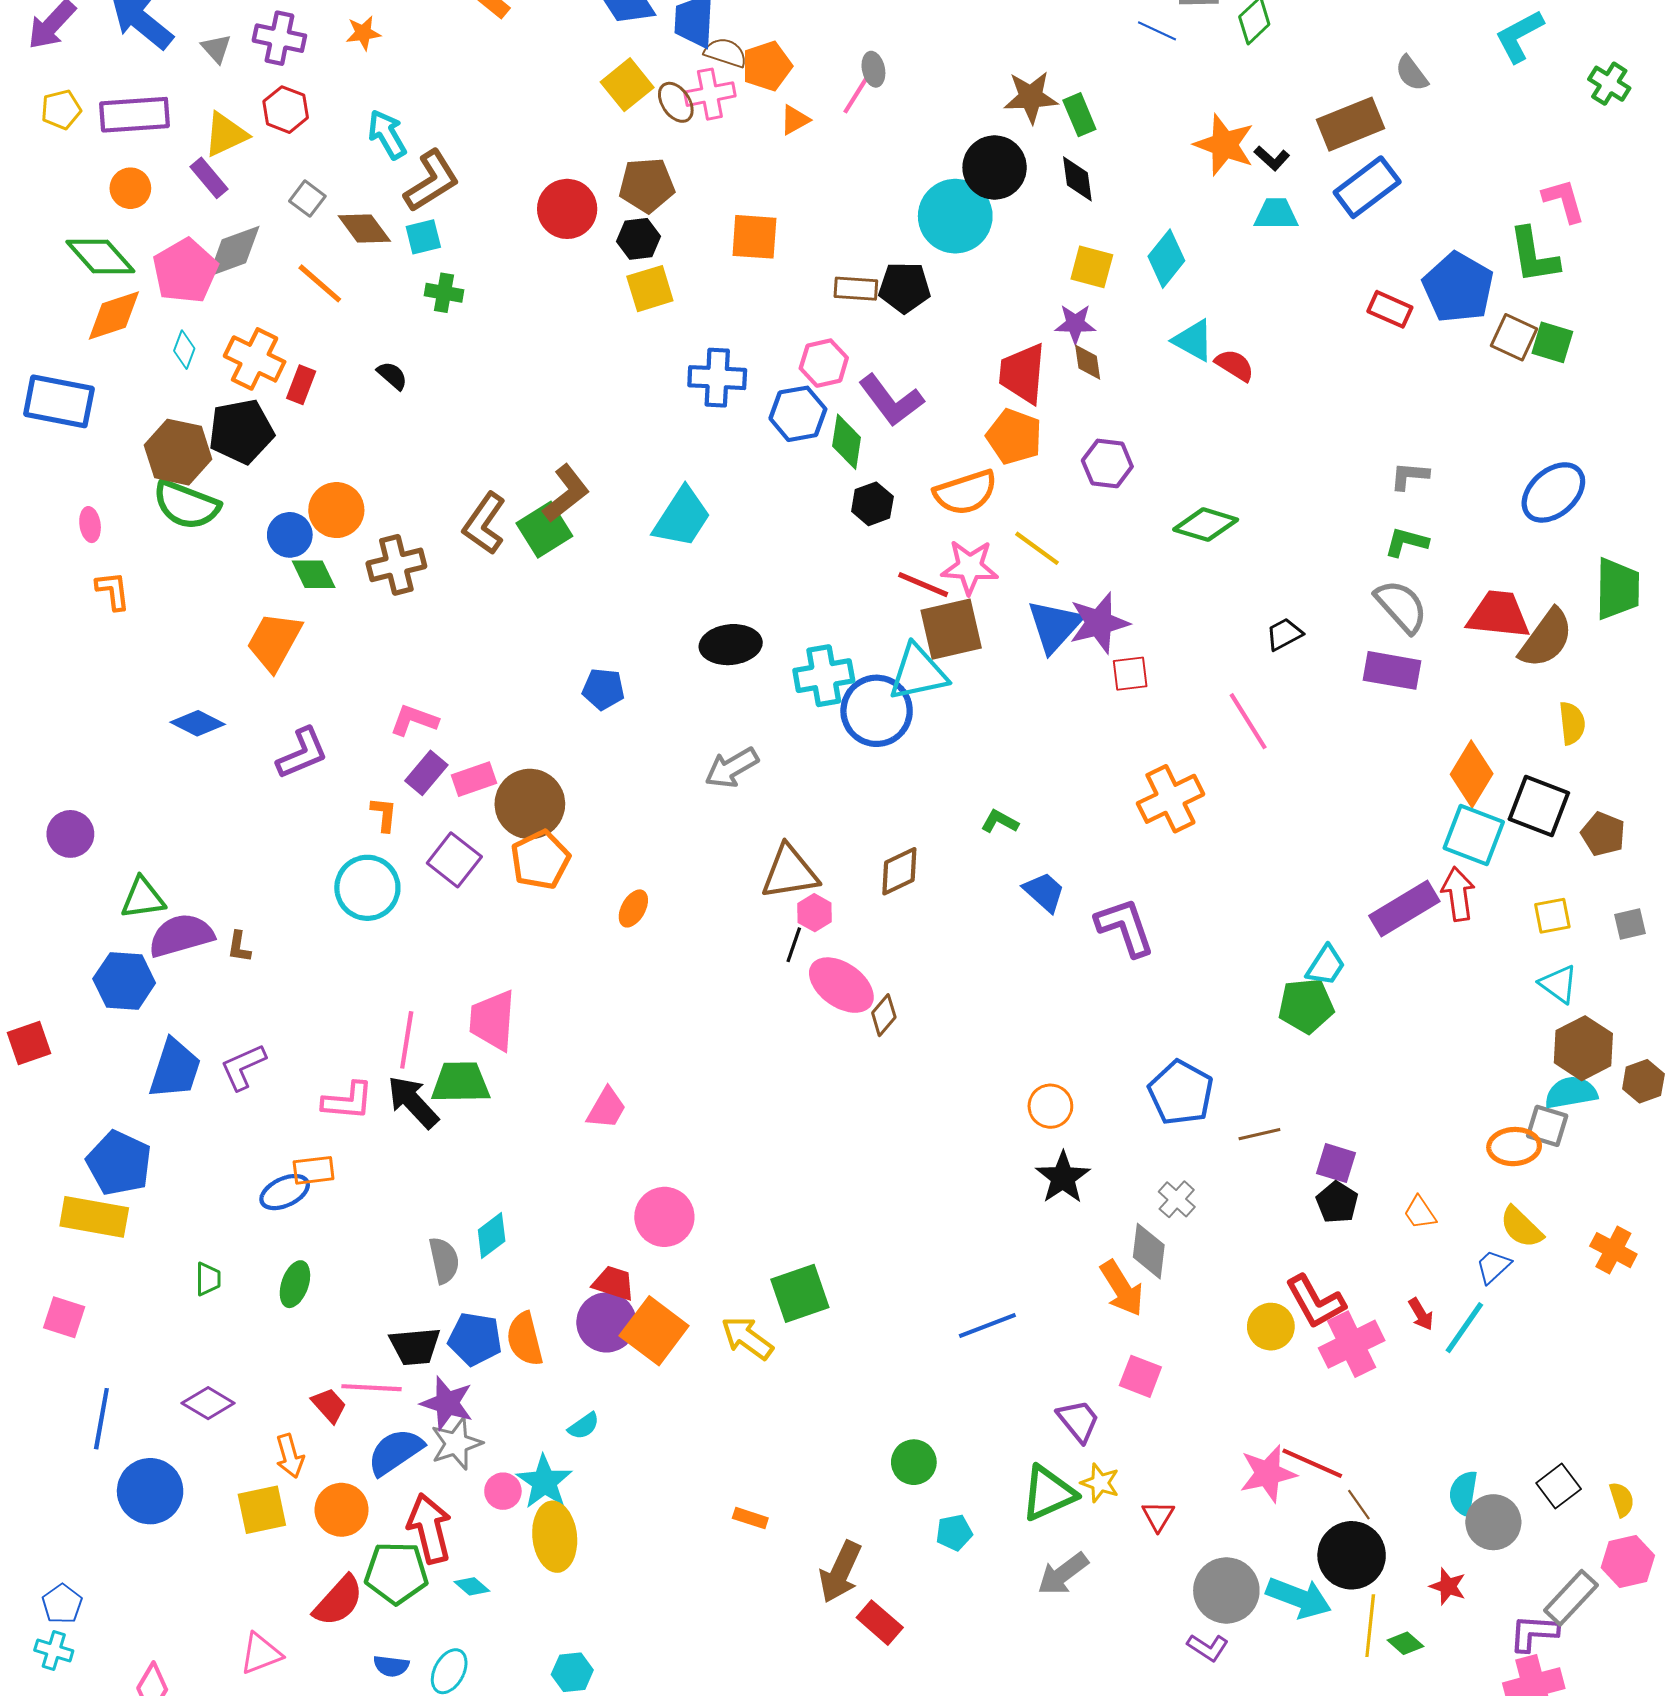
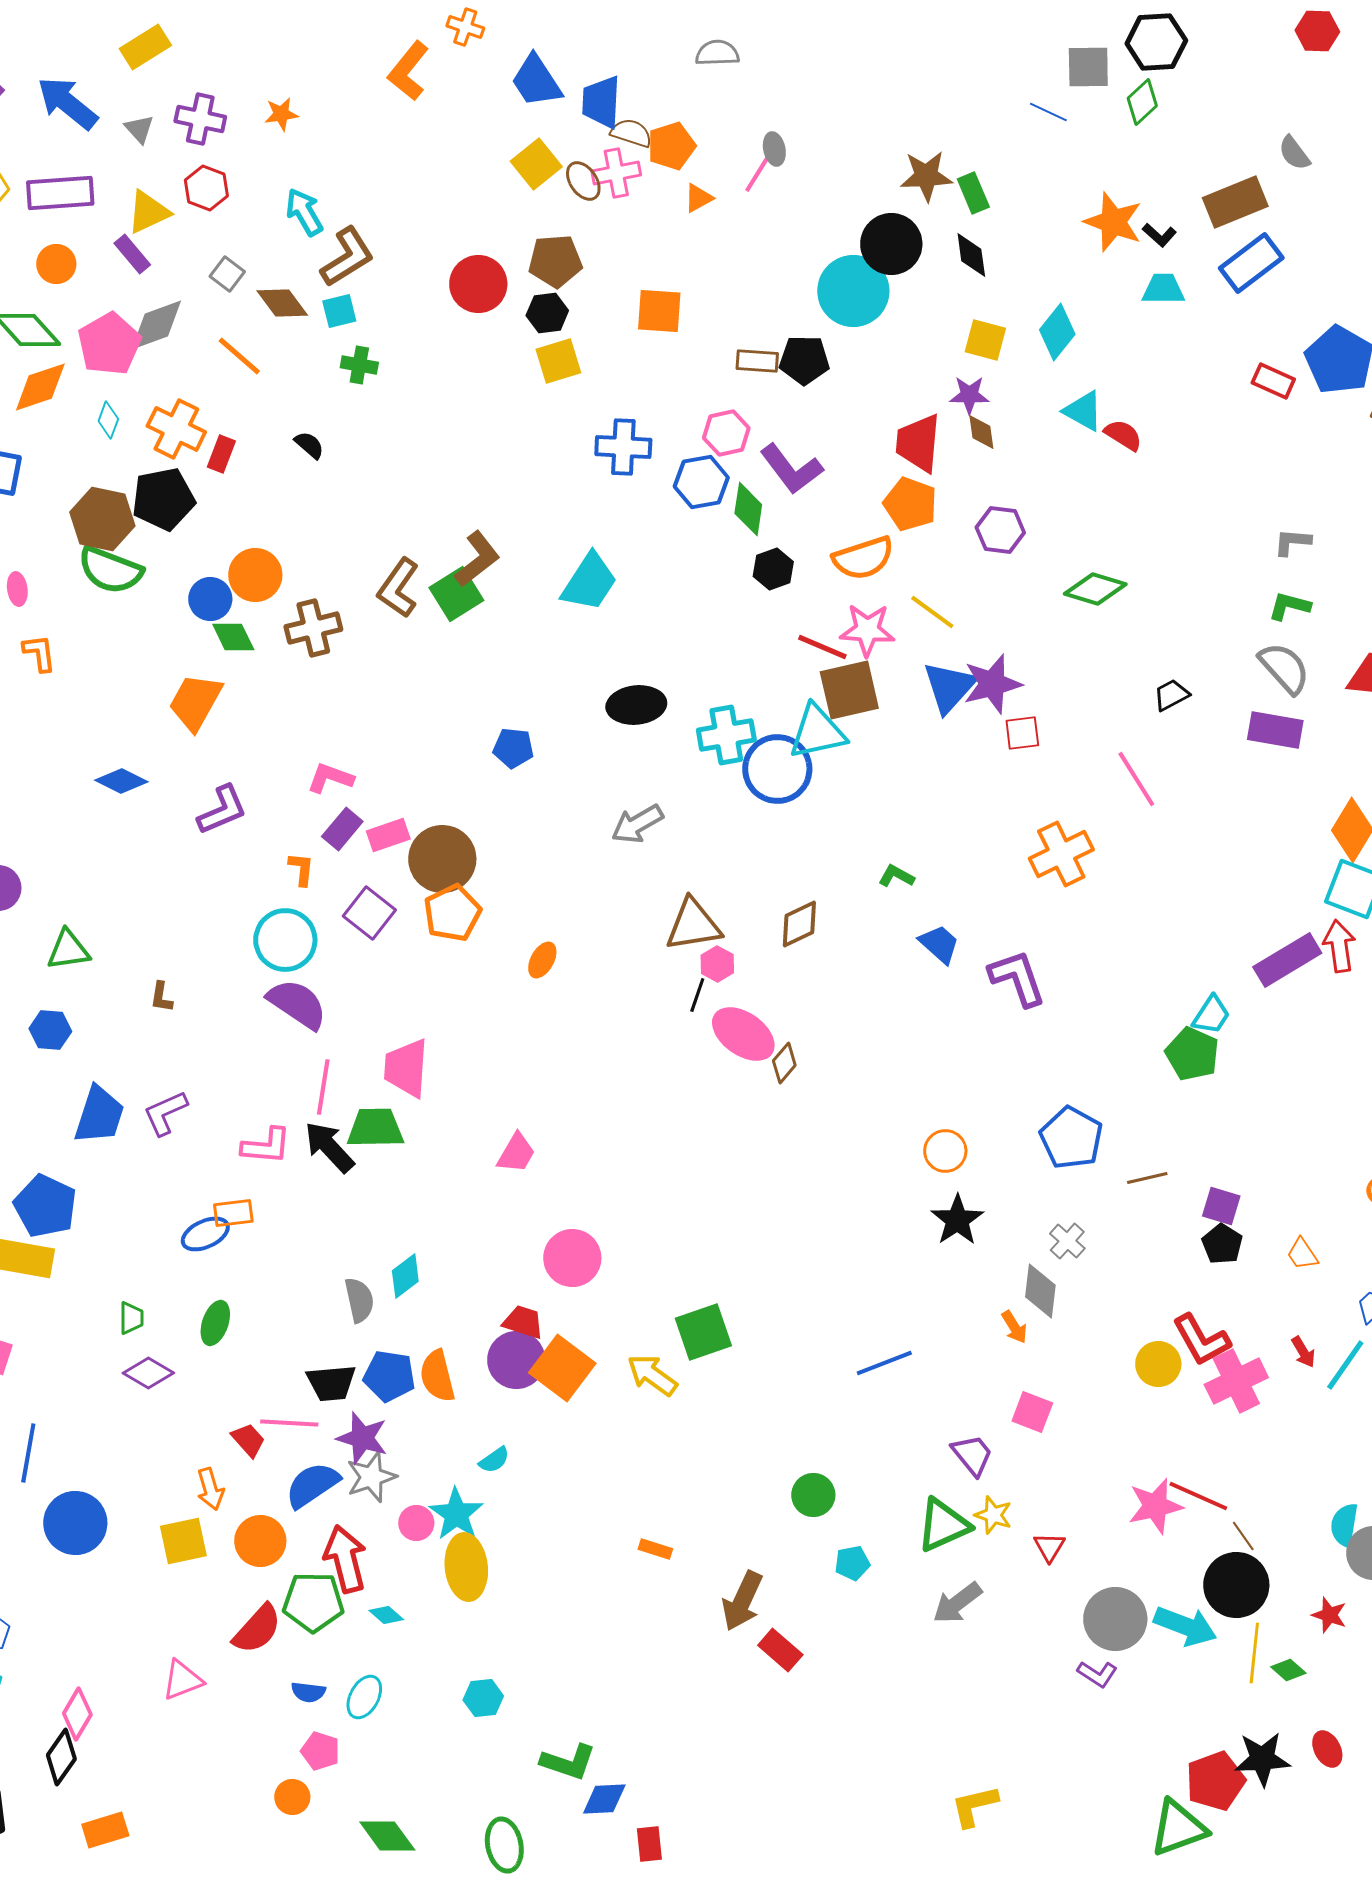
purple semicircle: (181, 935) -> (297, 1004), moved, turned 50
blue hexagon: (124, 981) -> (50, 1030), size x0.7
green pentagon: (1306, 1006) -> (1192, 1054), turned 30
orange arrow: (1122, 1288) -> (1014, 1327), size x0.6
purple diamond: (208, 1403) -> (148, 1373), moved

